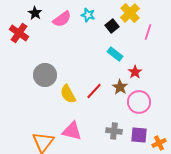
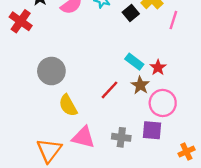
cyan rectangle: (115, 54) -> (134, 62), moved
yellow semicircle: (68, 94) -> (68, 105), moved
gray cross: (114, 131) -> (121, 137), moved
purple square: (139, 135) -> (152, 130), moved

